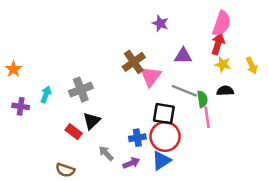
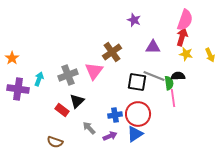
pink triangle: (151, 76) -> (94, 71), moved
black semicircle: (225, 91) -> (178, 76), moved
purple cross: (21, 106) -> (18, 89), size x1.5
black square: (164, 114) -> (137, 82), moved

